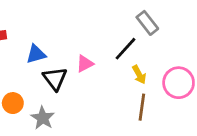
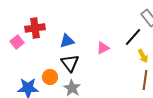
black triangle: (55, 79) -> (70, 63), moved

